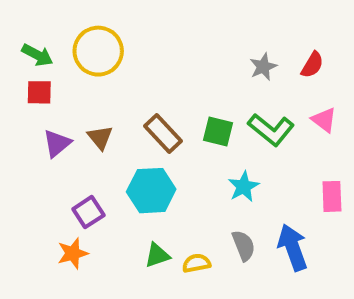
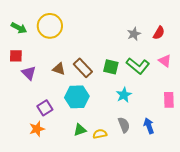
red square: (39, 92) -> (16, 56), moved
brown triangle: (100, 137) -> (59, 69), moved, turned -32
purple triangle: (57, 143) -> (29, 73), turned -35
blue arrow: (293, 247) -> (149, 126), size x0.7

